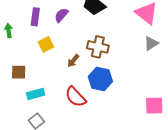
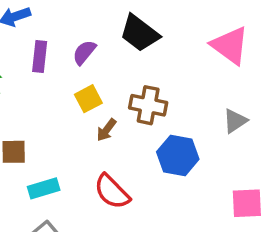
gray triangle: (151, 43) -> (235, 121), moved
yellow square: (46, 44) -> (88, 99), moved
blue hexagon: (100, 79) -> (178, 155), moved

